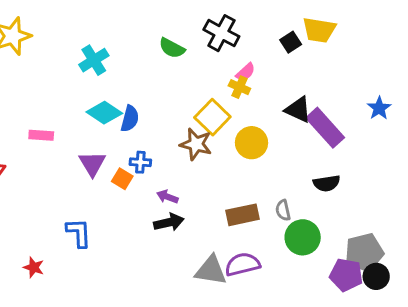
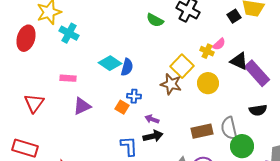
cyan cross: (94, 60) -> (69, 33), moved, turned -30
pink semicircle: (245, 72) -> (219, 44), moved
yellow cross: (239, 87) -> (207, 51), moved
purple triangle: (92, 164) -> (82, 106), moved, turned 36
gray semicircle: (283, 210) -> (229, 128), size x1.6
blue L-shape: (79, 233) -> (129, 146), moved

